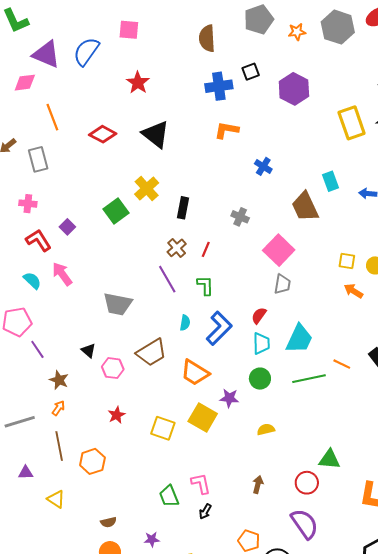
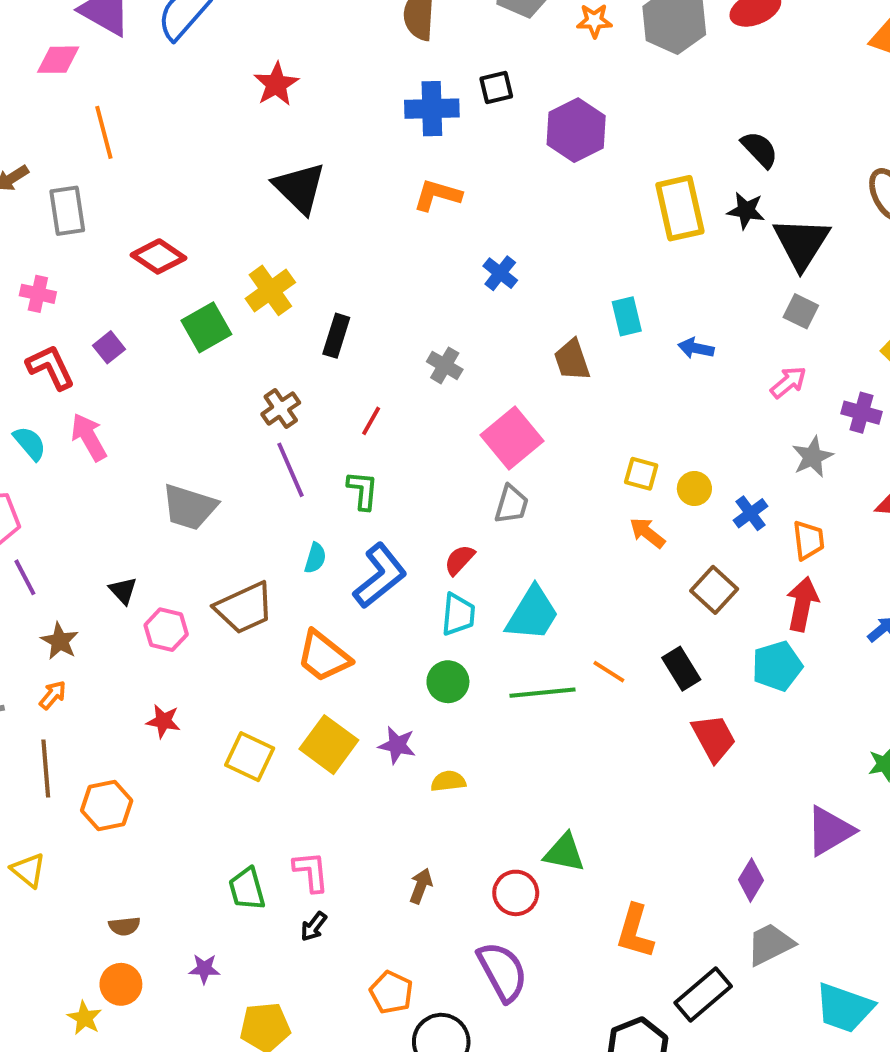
red diamond: (103, 134) -> (159, 256), moved
brown trapezoid: (305, 207) -> (572, 360), size x0.7
brown cross: (177, 248) -> (281, 408), moved
purple star: (229, 398) -> (397, 745), moved
red star: (117, 415) -> (163, 721), turned 30

